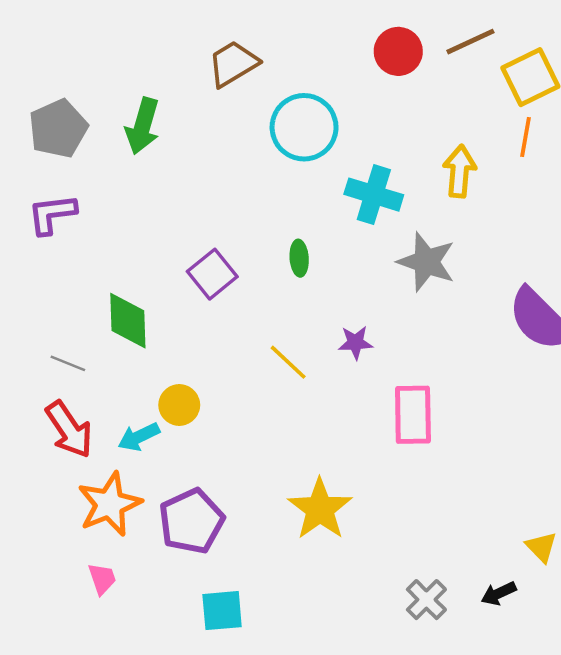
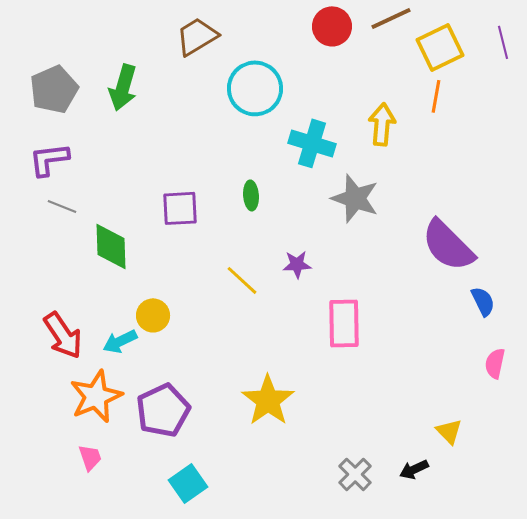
purple square: (212, 274) -> (180, 208), turned 36
gray line: (68, 363) -> (62, 206), moved
cyan square: (222, 611) -> (188, 483), turned -30

